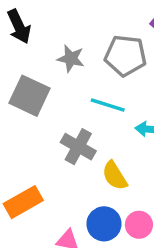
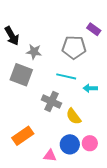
gray star: (71, 58) -> (34, 52), moved

